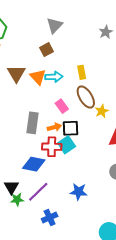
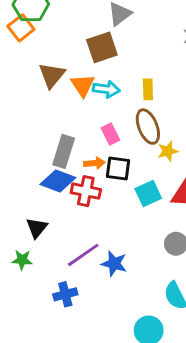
brown square: (47, 50) -> (102, 47), size x1.5
cyan square: (67, 145) -> (148, 194), moved
blue diamond: (34, 164) -> (58, 181), moved
black triangle: (11, 187) -> (37, 228), moved
purple line: (38, 192) -> (83, 255), moved

